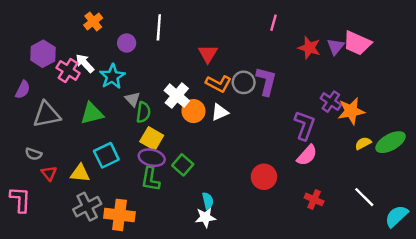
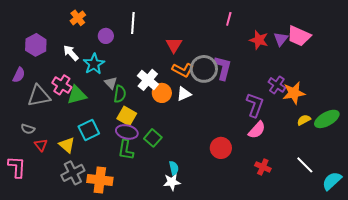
pink cross: (68, 70) -> (62, 85), moved
gray circle: (244, 82) -> (204, 69), size x1.4
yellow triangle: (80, 173) -> (67, 145), turned 36

